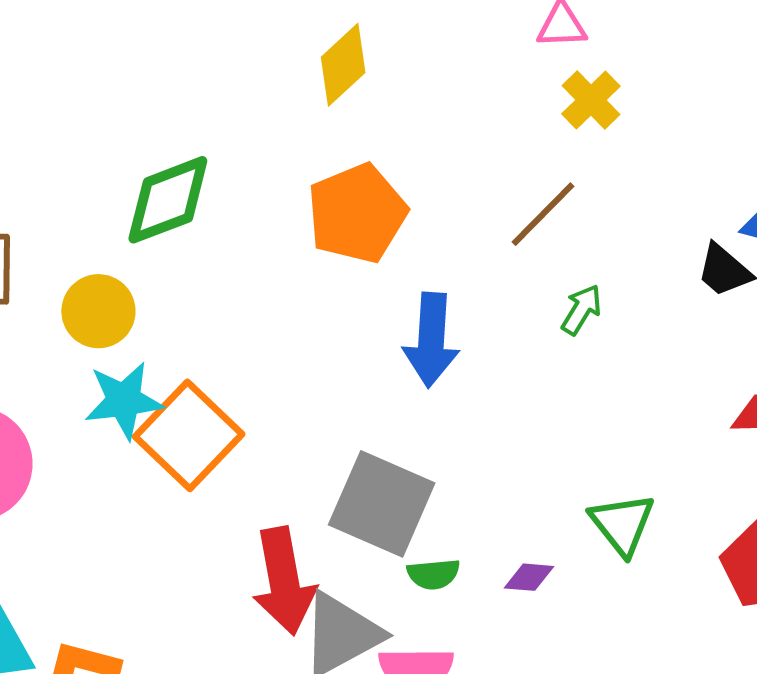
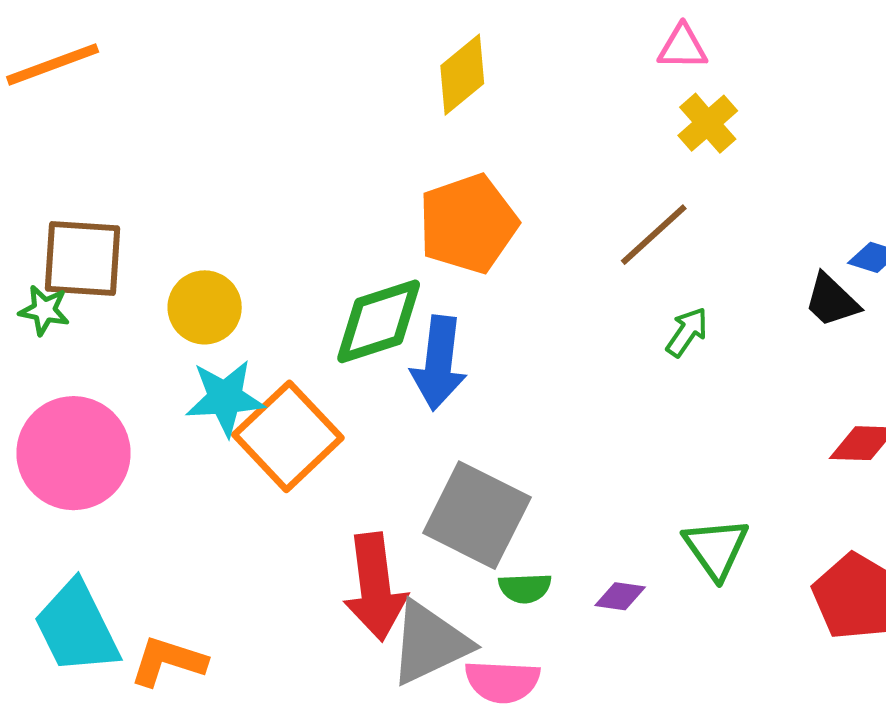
green diamond: (168, 200) -> (379, 321), moved
blue arrow: (431, 340) -> (439, 363), moved

